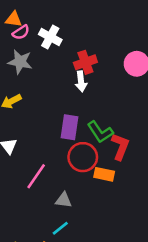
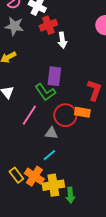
red cross: (85, 62) -> (48, 25), moved
green L-shape: (100, 132) -> (45, 92), moved
red circle: (83, 157) -> (65, 115), moved

